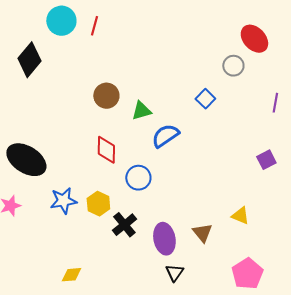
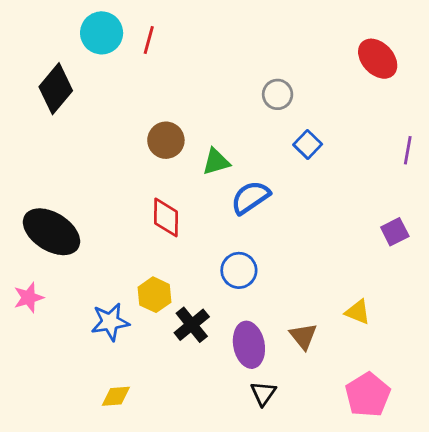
gray circle: (233, 66) -> (278, 94), moved
blue circle: (138, 178) -> (239, 270), moved
blue star: (63, 201) -> (110, 322), moved

